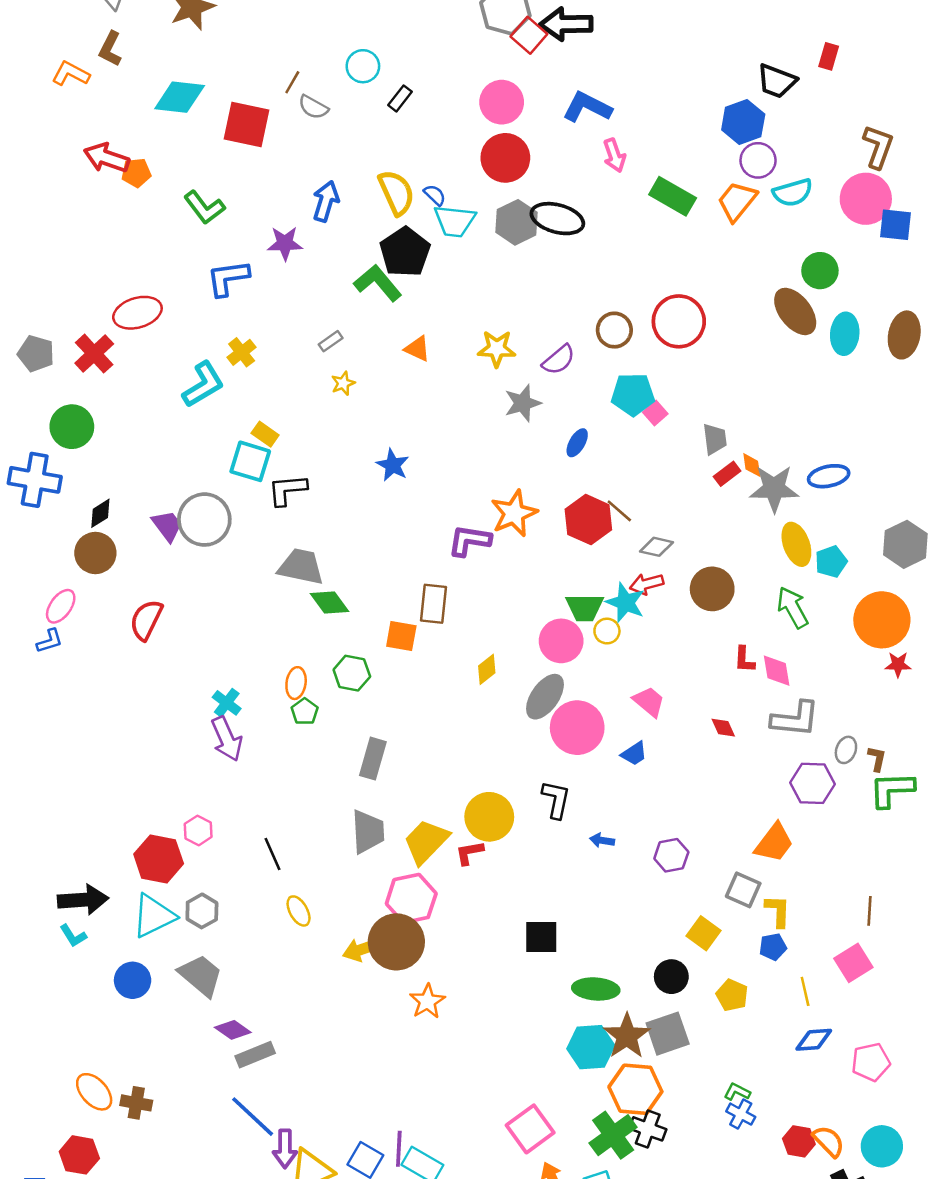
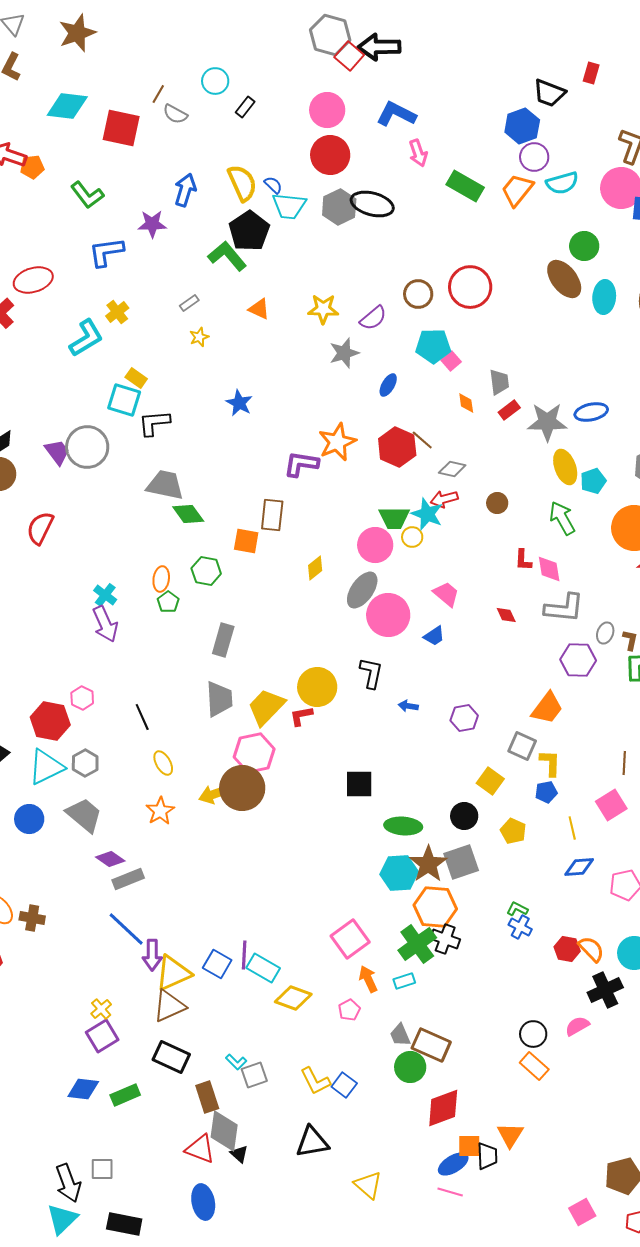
orange diamond: (752, 465) -> (466, 403), moved
brown circle: (712, 589) -> (497, 503), size x0.6
orange star: (427, 1001) -> (160, 811), moved

